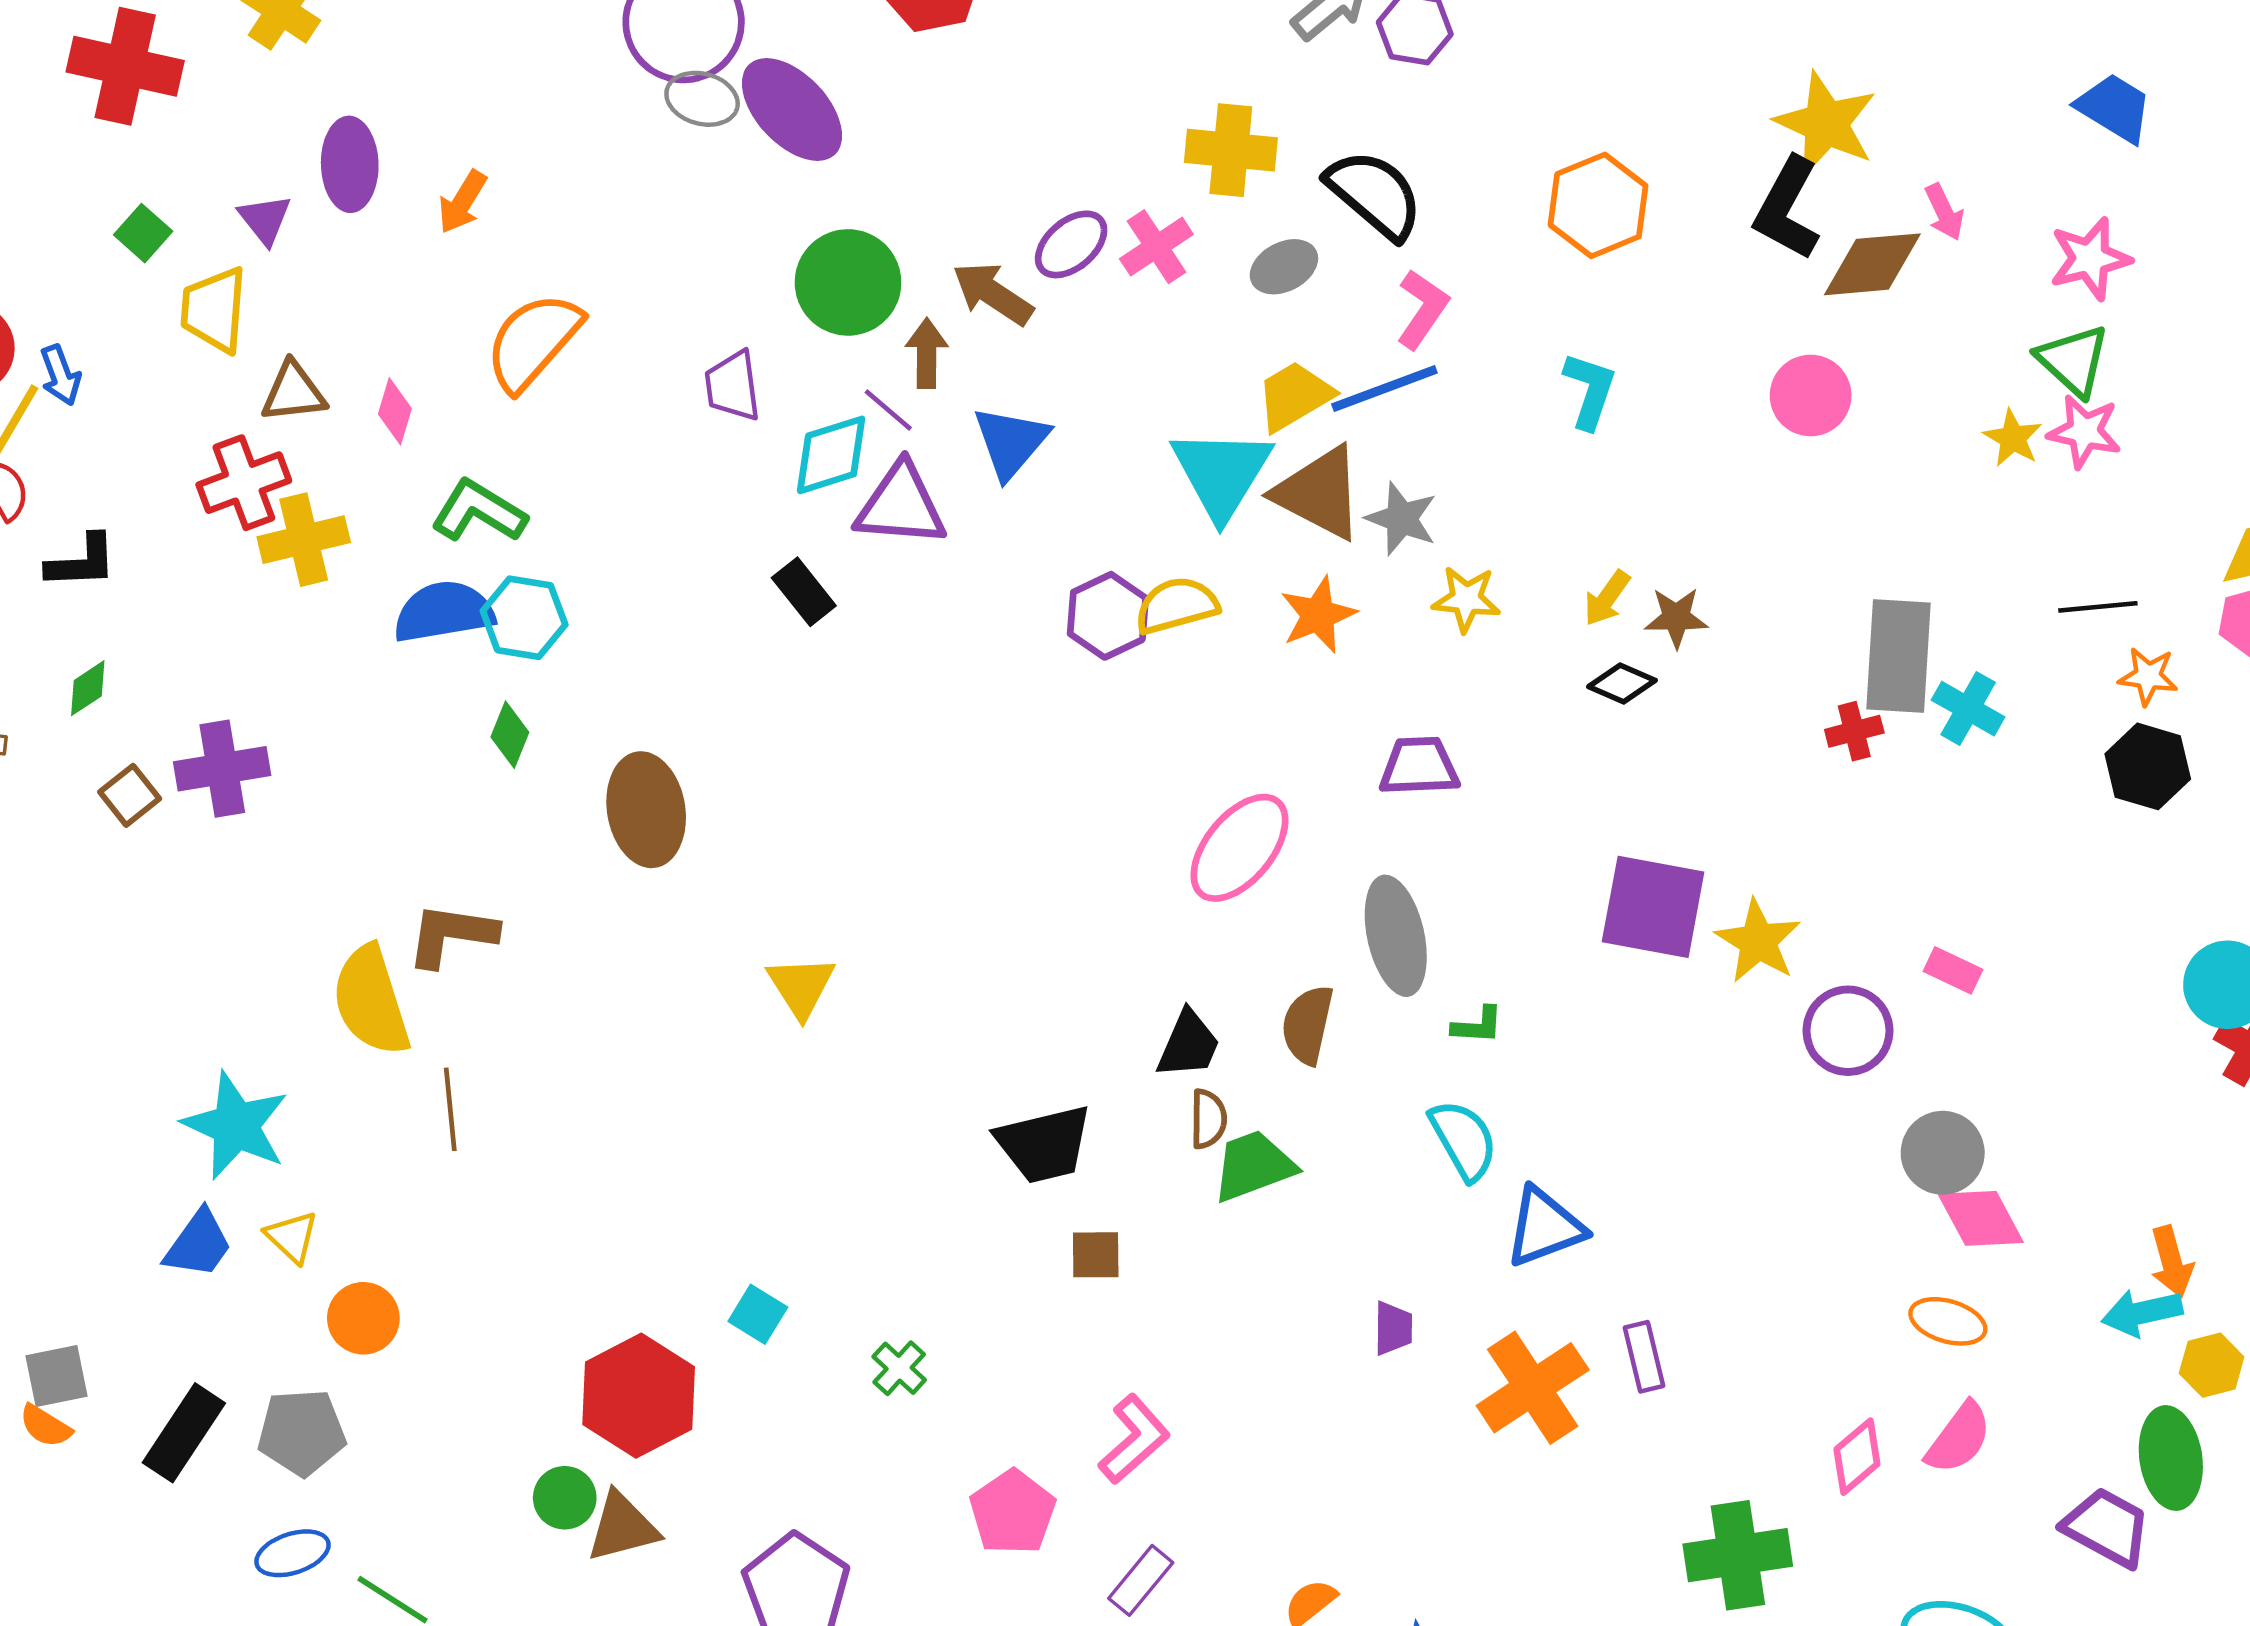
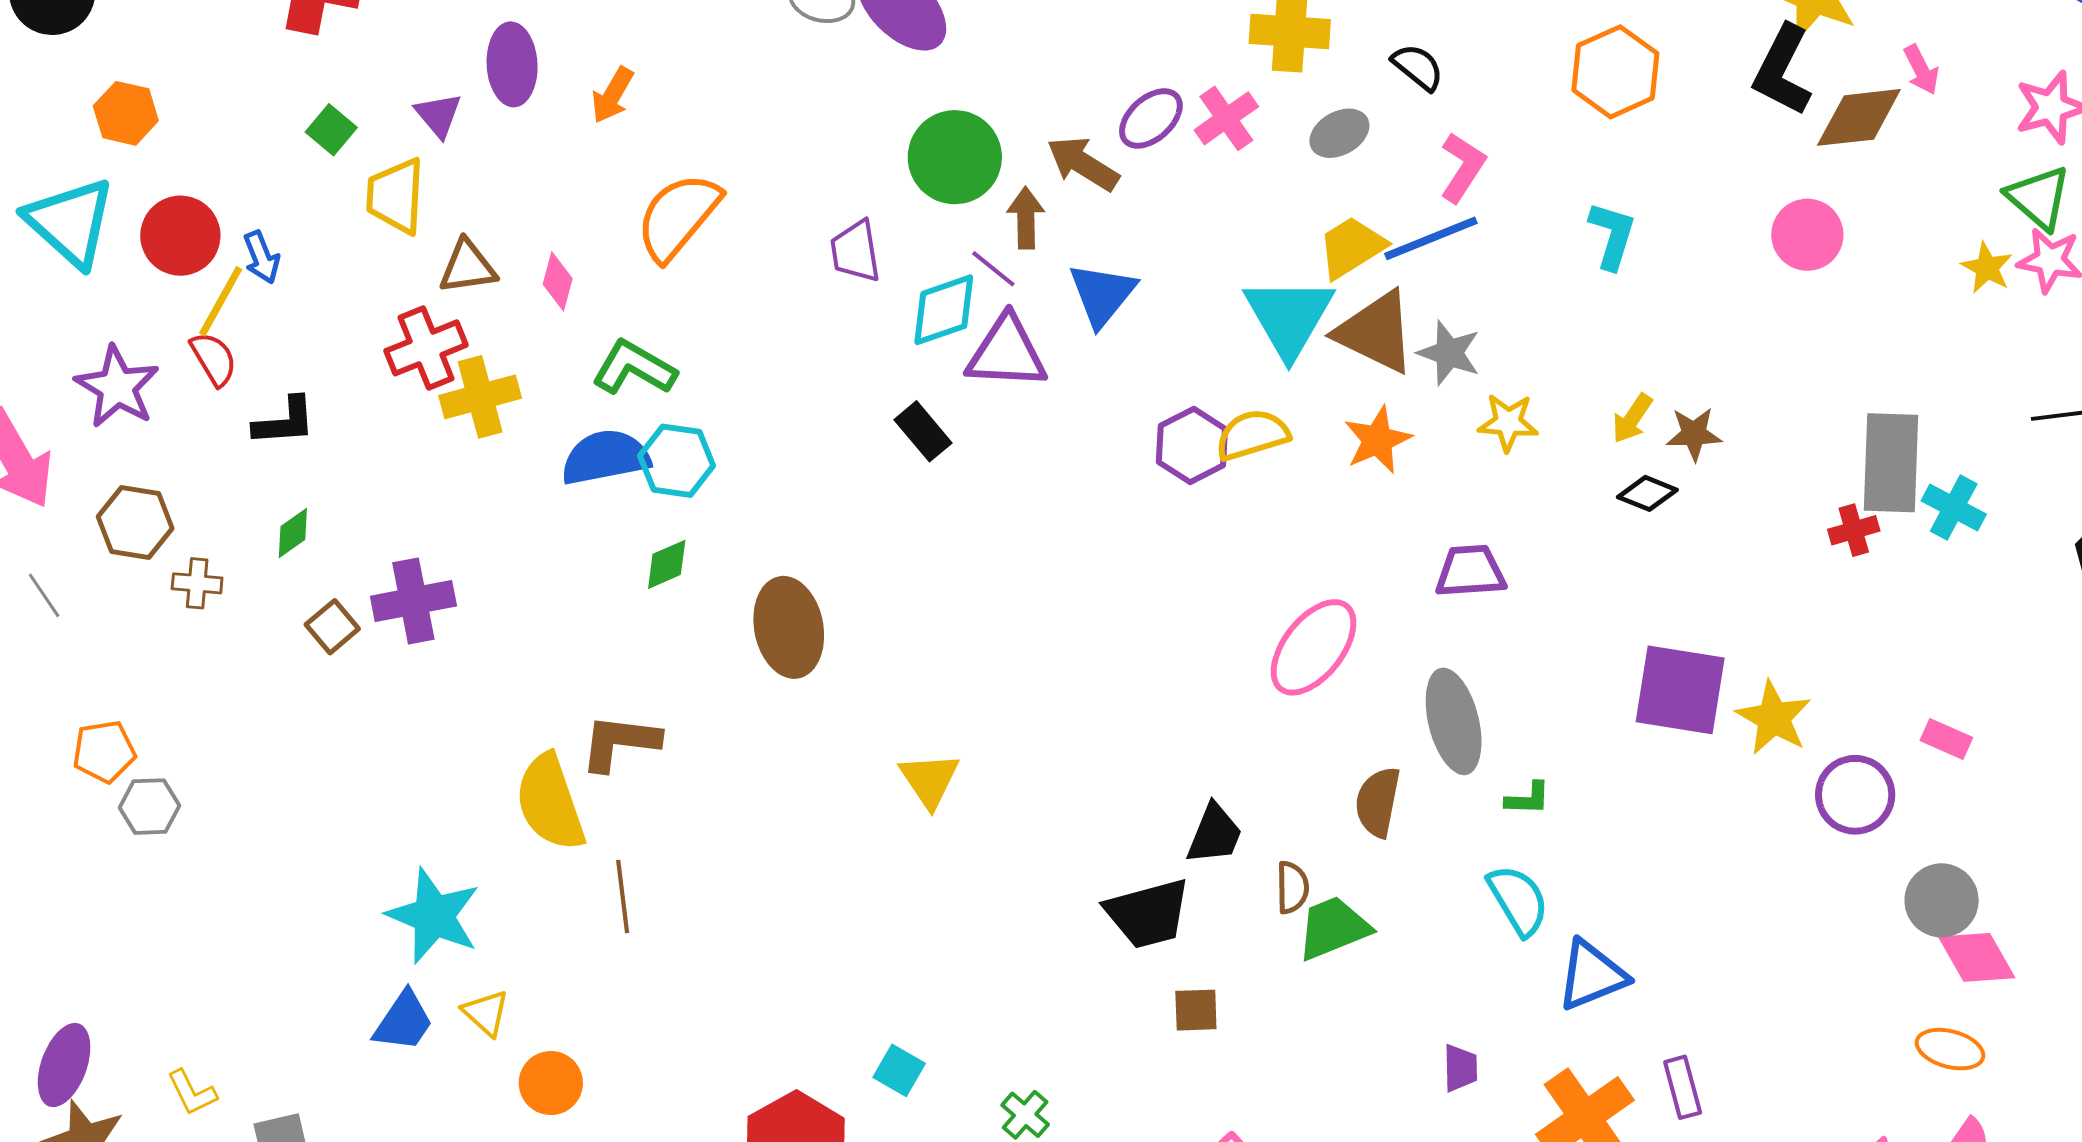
black semicircle: (1375, 194) -> (1418, 67), size x0.6
green diamond: (510, 735) -> (667, 564), turned 46
black trapezoid: (1188, 1044) -> (1214, 834), moved

